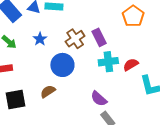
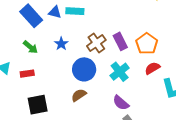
orange pentagon: (133, 16) -> (147, 44), moved
cyan cross: (108, 62) -> (120, 72), moved, turned -30
brown semicircle: (48, 91) -> (79, 95), moved

